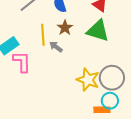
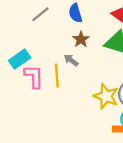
yellow line: (43, 35) -> (57, 75), moved

